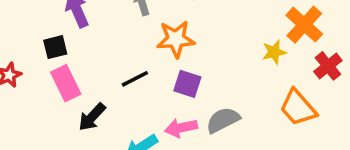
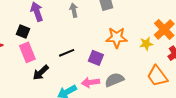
orange star: (176, 39) -> (117, 38), moved
black square: (55, 47) -> (23, 32), turned 32

